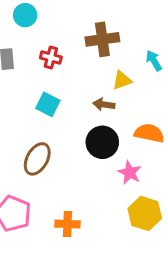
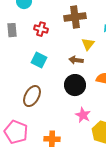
yellow triangle: (122, 80) -> (88, 44), turned -32
pink star: (130, 173) -> (83, 115), moved

